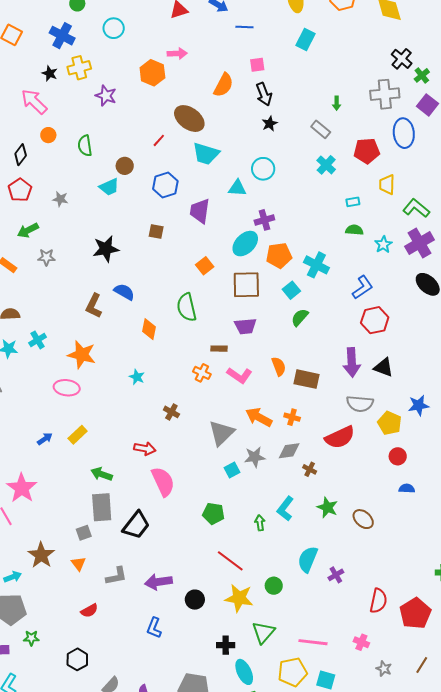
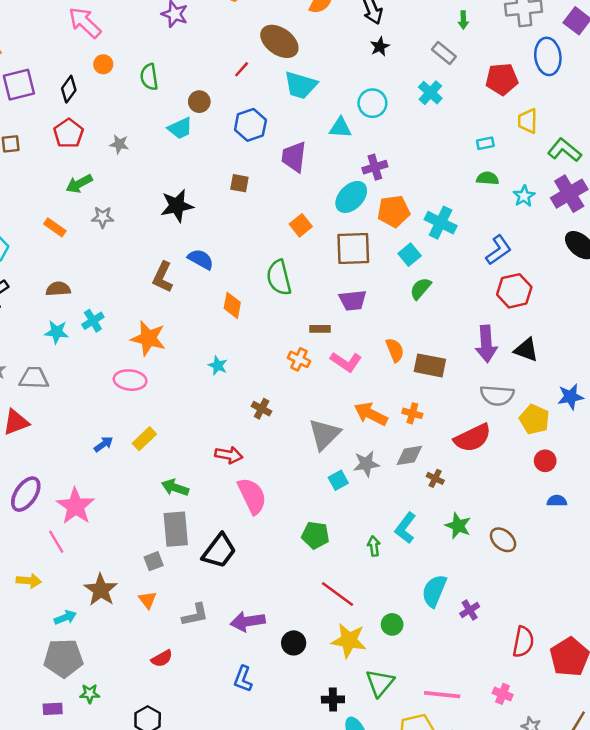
cyan cross: (326, 165) -> (430, 93), moved

